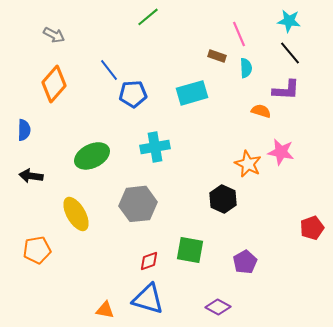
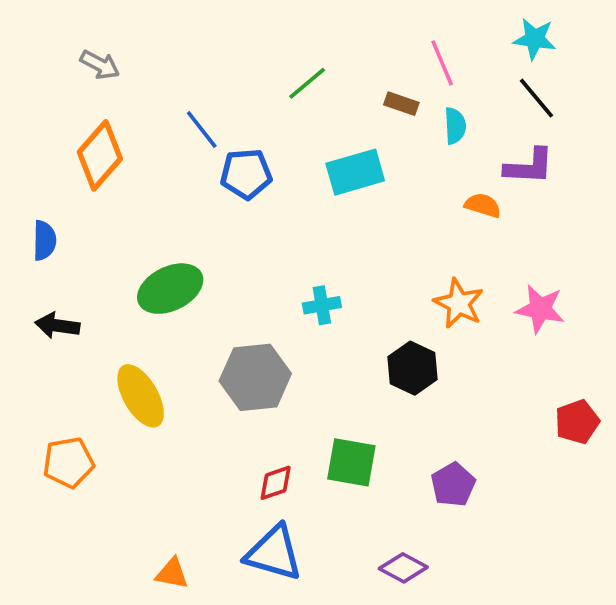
green line: (148, 17) -> (307, 83), moved
cyan cross: (155, 147) -> (322, 305), moved, size x0.7
pink star: (281, 152) -> (540, 309), moved
orange triangle: (105, 310) -> (172, 573), moved

